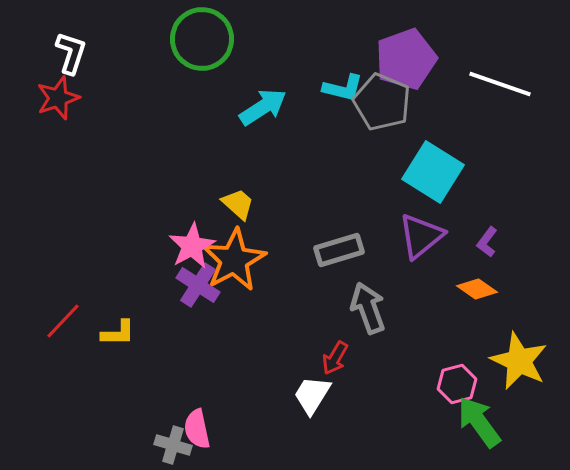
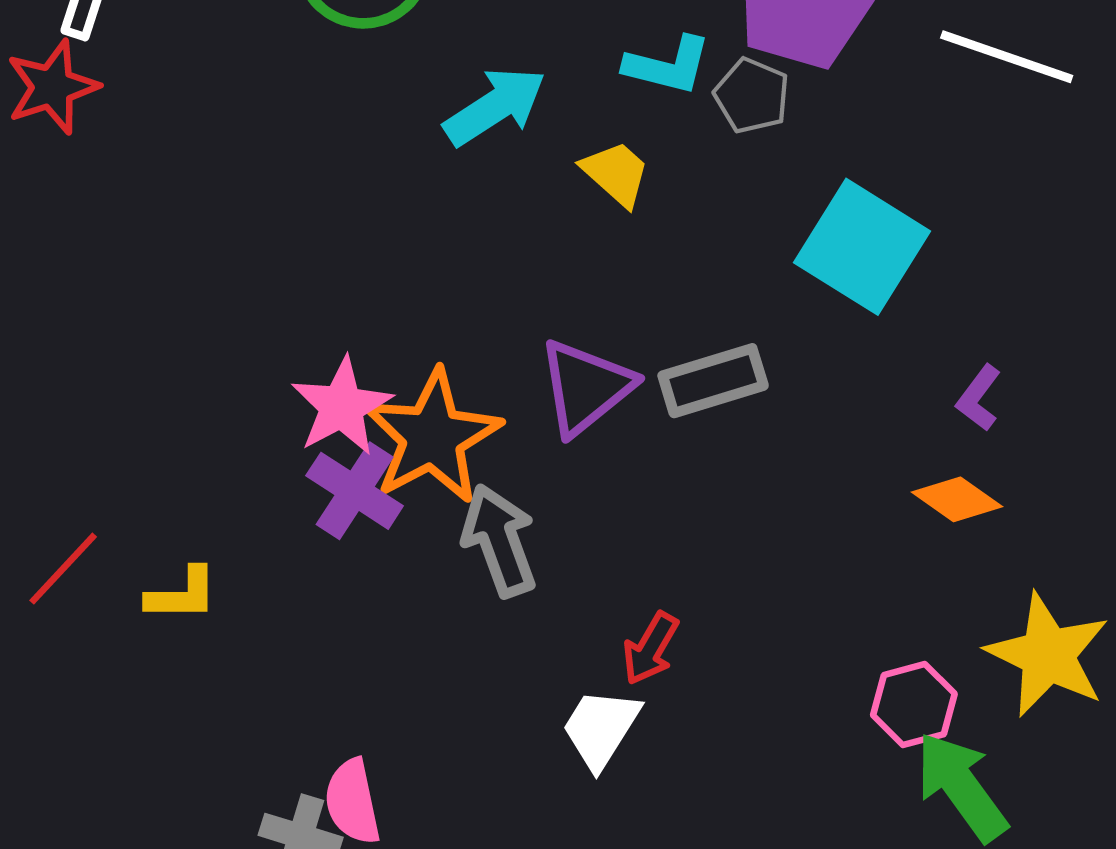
gray pentagon: (382, 102) -> (752, 96), size x0.6
yellow trapezoid: (238, 204) -> (616, 173), moved
purple triangle: (421, 236) -> (586, 387), moved
gray rectangle: (339, 250) -> (713, 381), moved
gray arrow: (368, 308) -> (499, 540), moved

